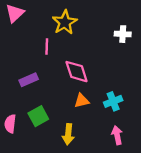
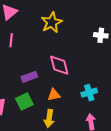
pink line: (47, 46) -> (11, 40), moved
purple rectangle: (29, 80) -> (29, 77), moved
orange triangle: (82, 101) -> (54, 95), moved

